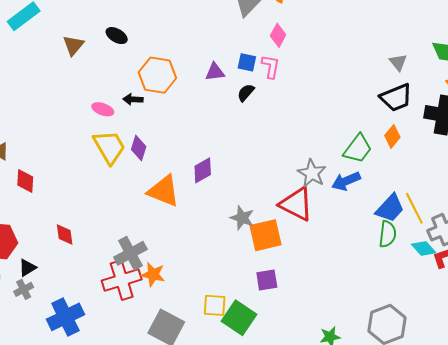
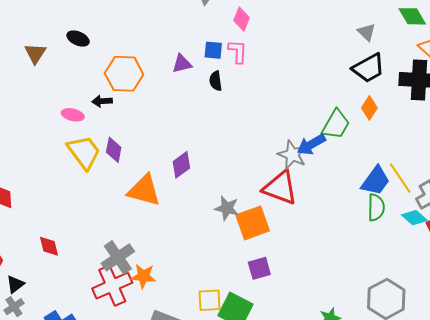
black semicircle: (246, 93) -> (216, 81), turned -42
blue arrow: (346, 181) -> (311, 145), moved

